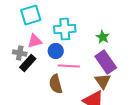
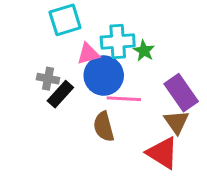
green star: (103, 37) -> (144, 51), moved
pink triangle: (35, 41) -> (88, 54), moved
blue circle: (56, 51) -> (104, 76), size x1.6

